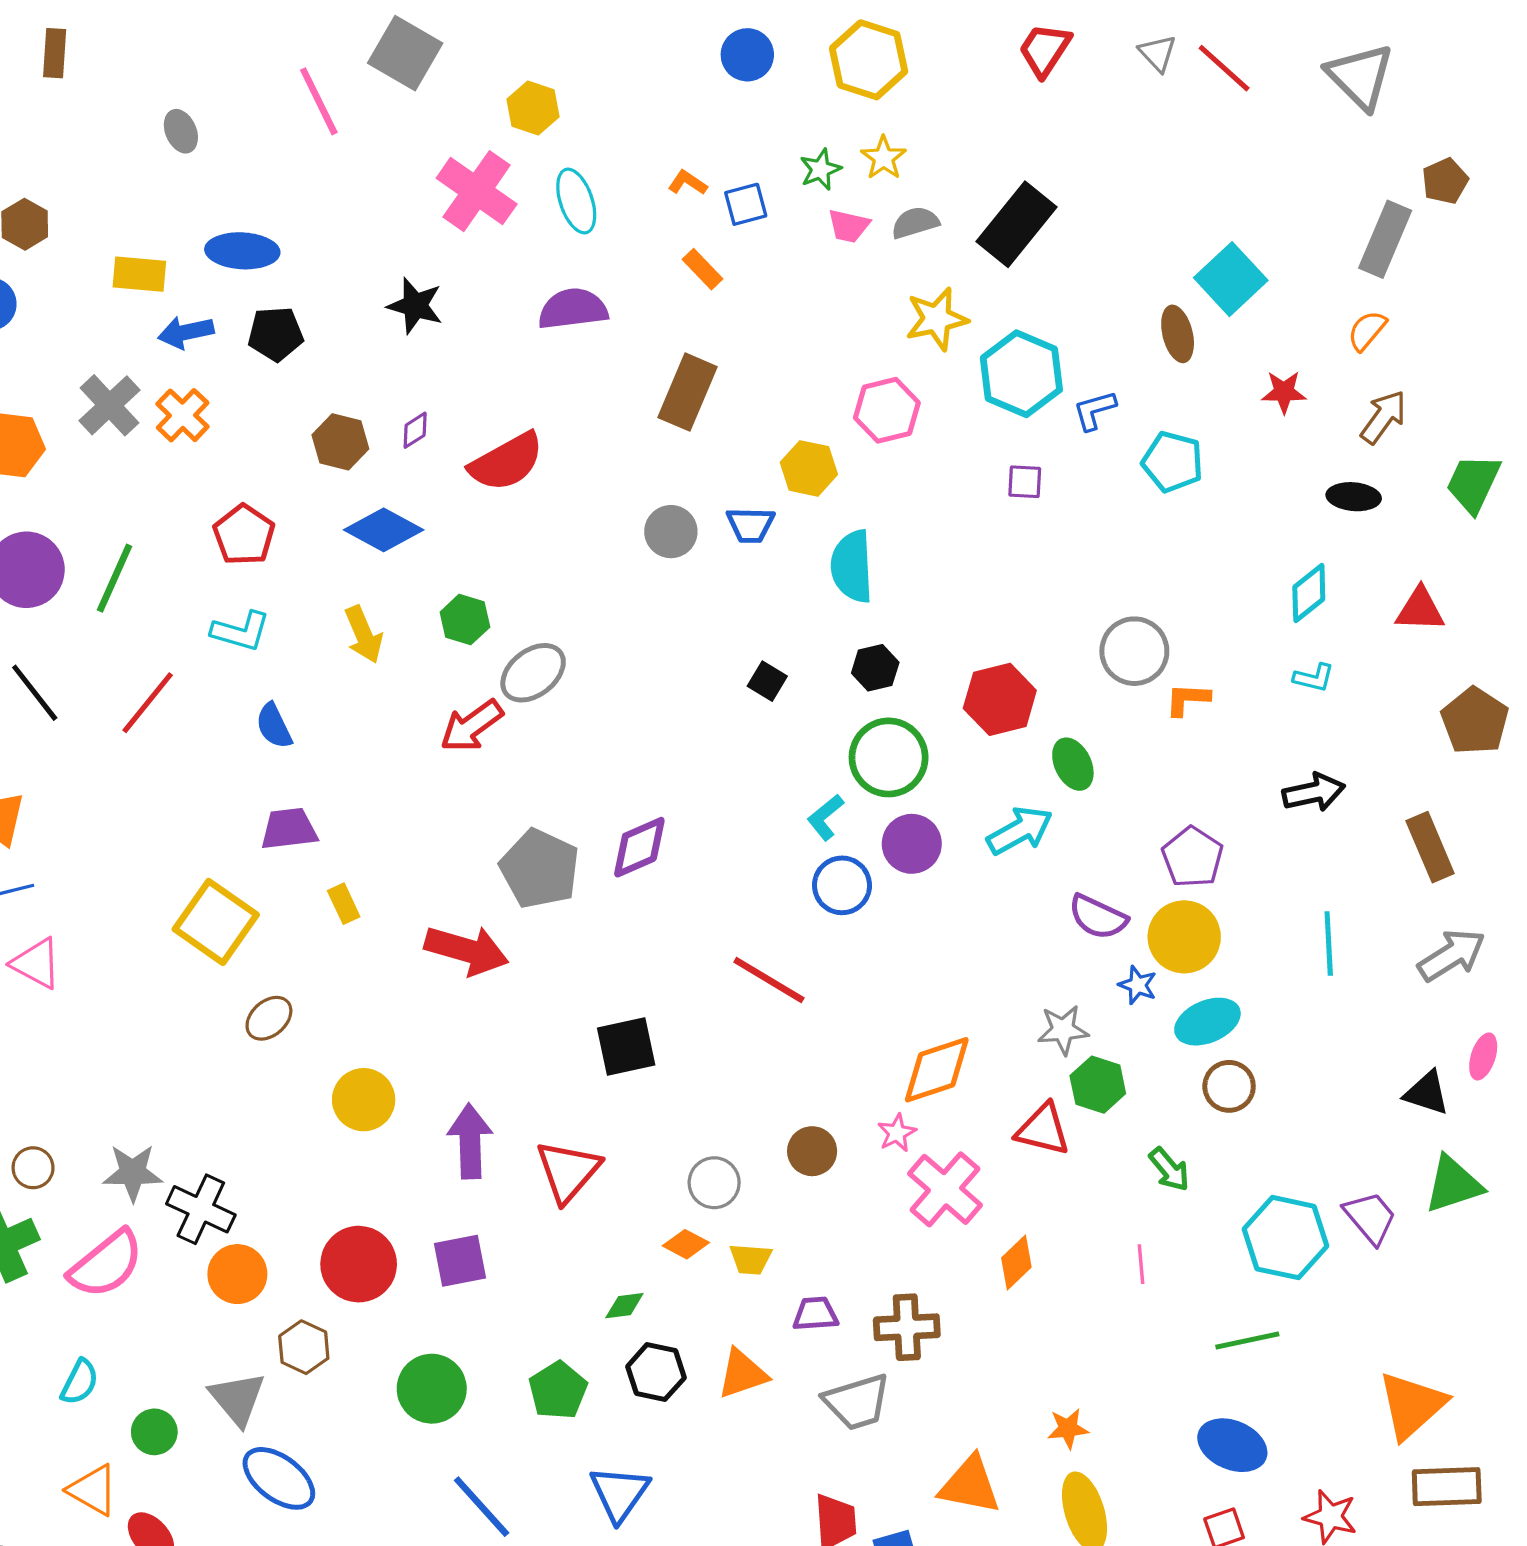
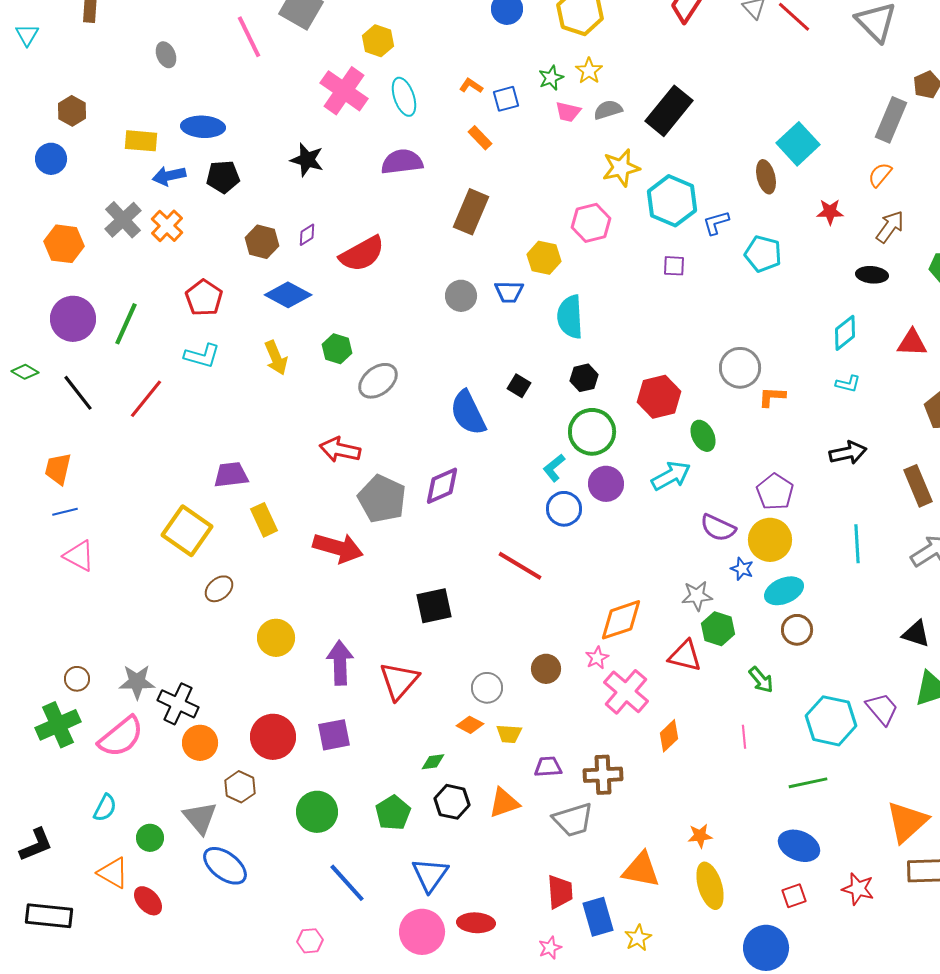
blue semicircle: (274, 726) -> (468, 413), moved, size x1.6
red arrow: (472, 726) -> (340, 450), moved, turned 48
yellow rectangle: (344, 904) -> (264, 520), size x1.4

